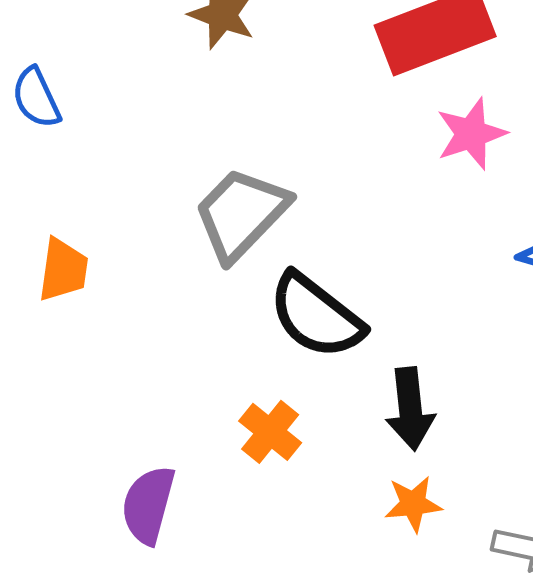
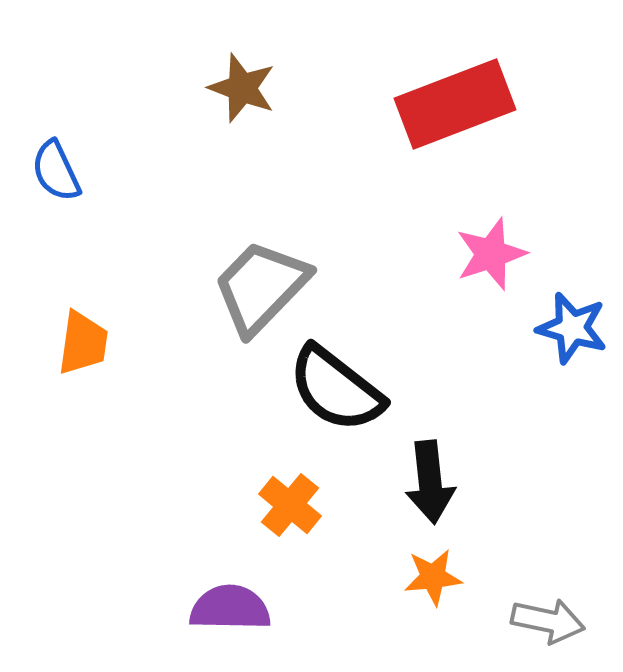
pink star: (471, 134) -> (491, 254), moved
purple semicircle: (148, 505) -> (230, 608), moved, turned 76

